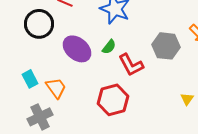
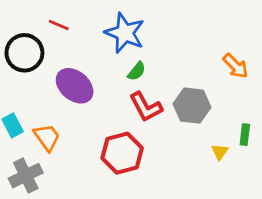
gray hexagon: (166, 46) -> (192, 106), moved
green semicircle: (109, 47) -> (137, 71), moved

